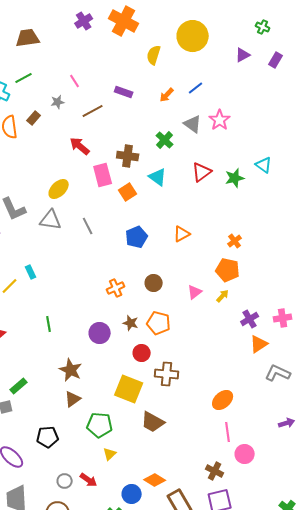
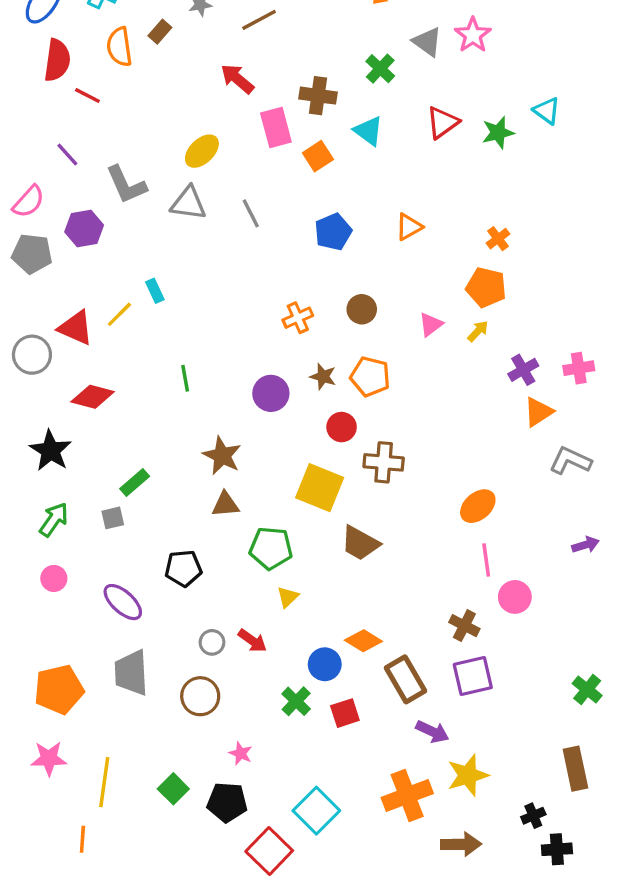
brown triangle: (73, 399) -> (225, 504), turned 30

